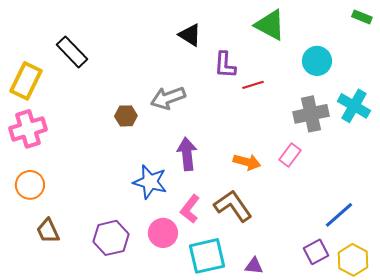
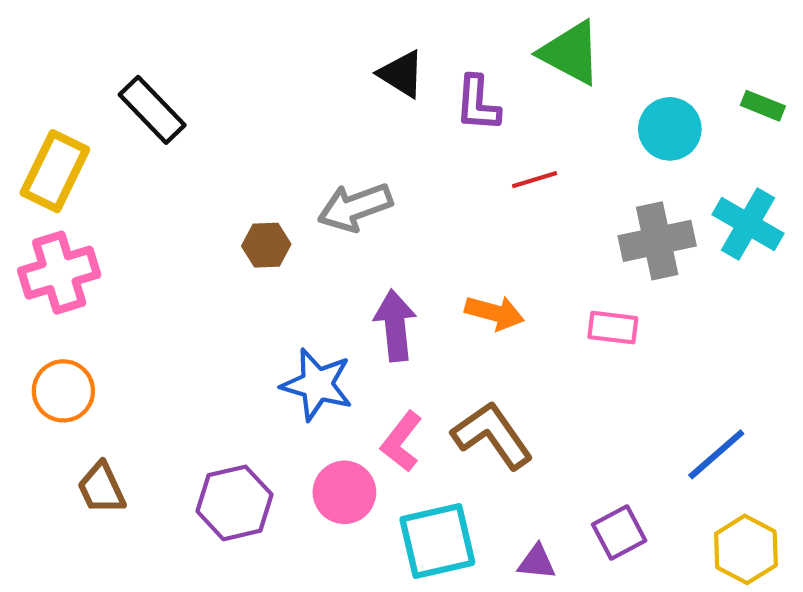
green rectangle: (362, 17) -> (763, 106), moved
purple L-shape: (225, 65) -> (478, 104), moved
pink rectangle: (290, 155) -> (613, 328), turned 60
orange arrow: (247, 162) -> (494, 313), moved
purple square: (316, 252) -> (619, 532), moved

